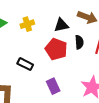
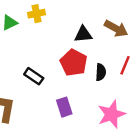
yellow cross: (27, 24) -> (37, 14), moved
black semicircle: (79, 42) -> (101, 72), moved

